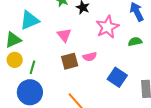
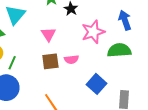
cyan triangle: (30, 20) -> (15, 15), turned -35
green semicircle: (135, 42) -> (119, 50), size x1.6

